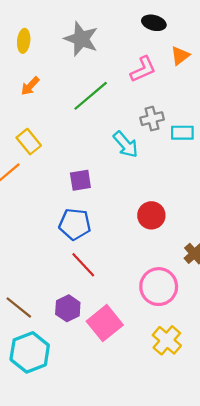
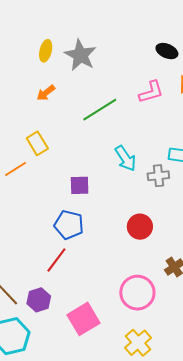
gray star: (81, 39) -> (80, 55), moved
gray cross: (152, 119) -> (158, 176), moved
red line: (83, 265) -> (56, 260), moved, turned 72
purple hexagon: (68, 308) -> (39, 300), moved

